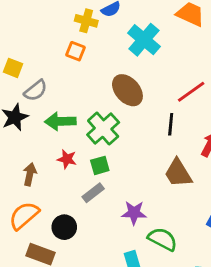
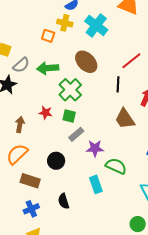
yellow cross: (86, 21) -> (65, 23), moved
green arrow: (60, 121) -> (48, 68), moved
green square: (100, 165) -> (69, 116), turned 32
gray rectangle: (93, 193) -> (76, 134), moved
black circle: (64, 227) -> (56, 161), moved

